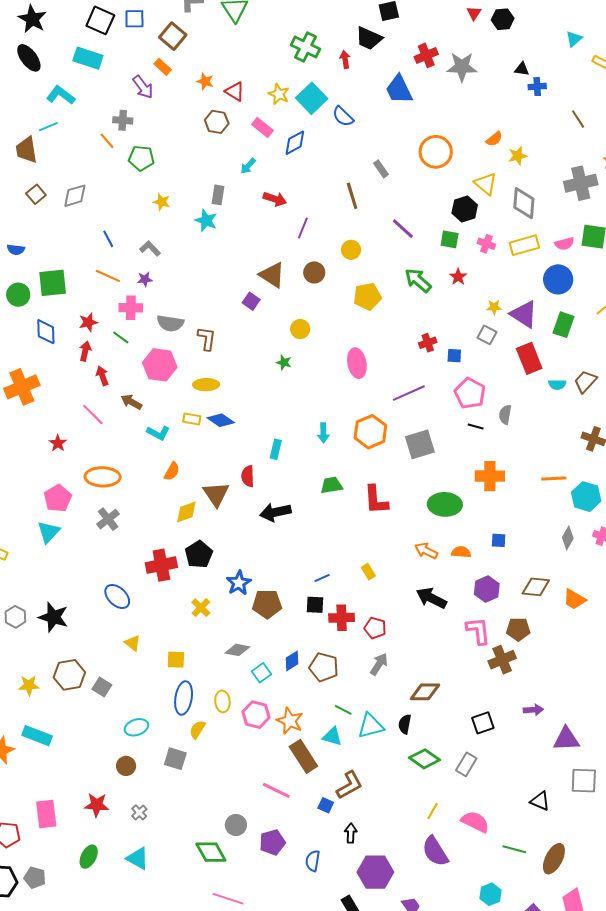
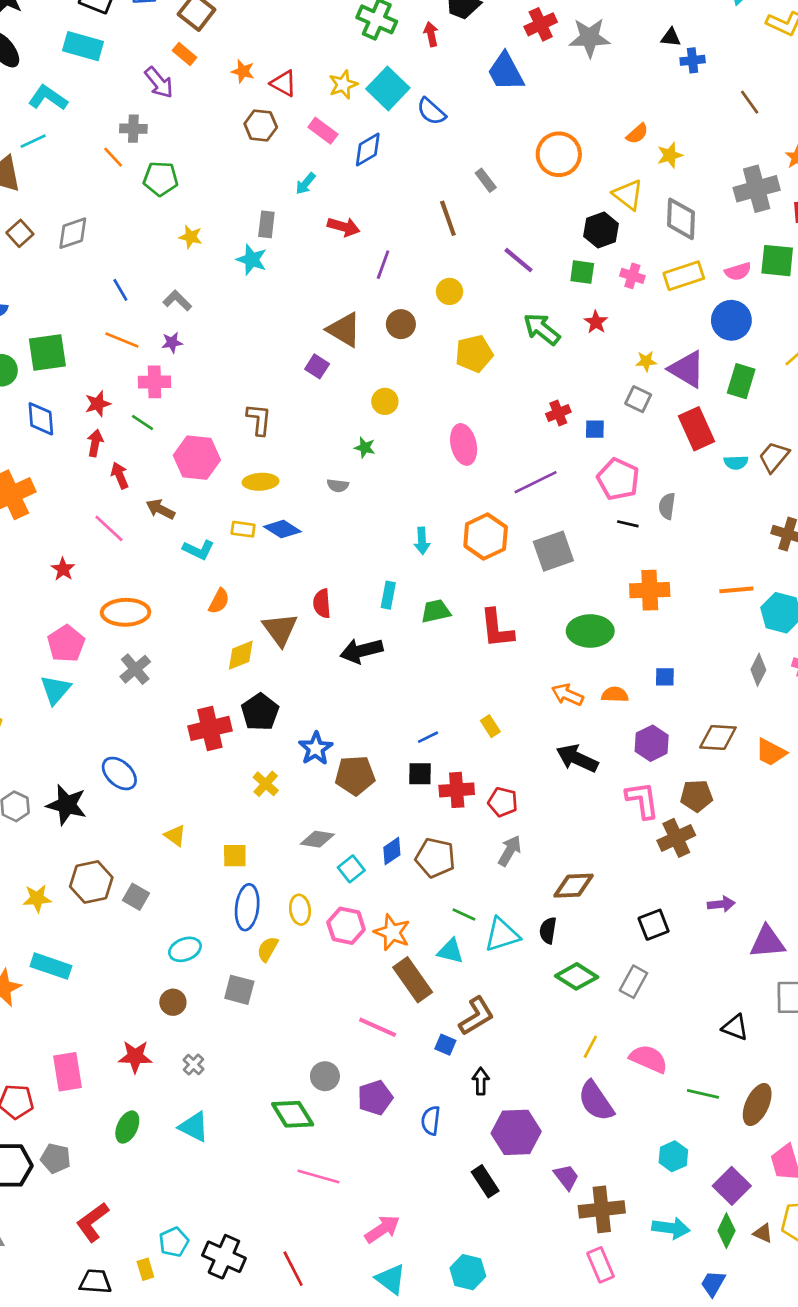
yellow star: (279, 94) -> (343, 85), turned 30
gray semicircle: (170, 323) -> (338, 486), moved, size x0.6
cyan rectangle: (276, 449) -> (388, 595), moved
blue ellipse: (117, 596) -> (119, 773), moved

